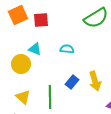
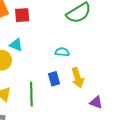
cyan semicircle: (67, 49) -> (62, 52), moved
blue rectangle: (72, 82) -> (54, 79), turned -56

